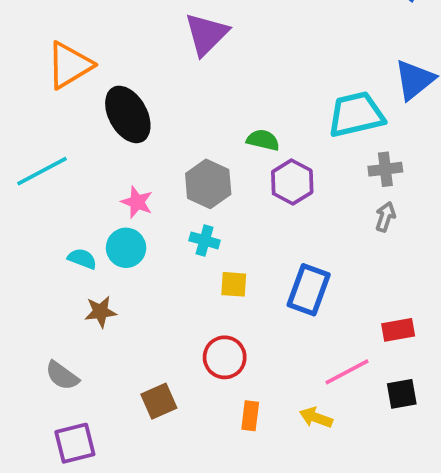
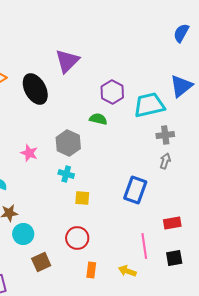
black ellipse: (128, 114) -> (35, 89), moved
purple hexagon: (292, 182) -> (112, 92), moved
cyan circle: (126, 248) -> (23, 234), moved
blue rectangle: (309, 290) -> (135, 190), moved
pink line: (347, 372) -> (144, 246), turned -70

